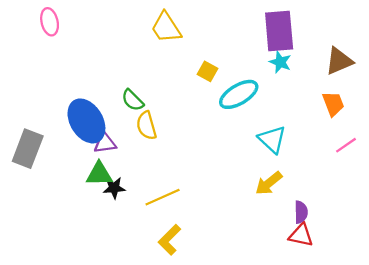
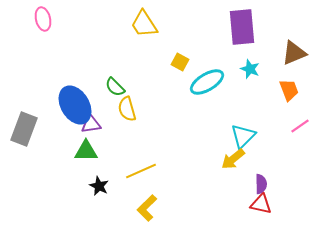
cyan star: (280, 62) -> (250, 69), moved
cyan triangle: (272, 139) -> (243, 136), moved, turned 32
black star: (114, 188) -> (99, 186), moved, turned 30

